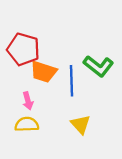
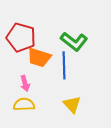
green L-shape: (98, 66) -> (74, 41), moved

